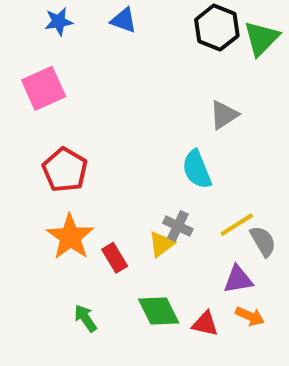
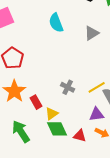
cyan semicircle: (197, 169) -> (56, 23), moved
yellow triangle: (161, 244) -> (52, 114), moved
green arrow: (85, 318) -> (21, 131), size x1.6

